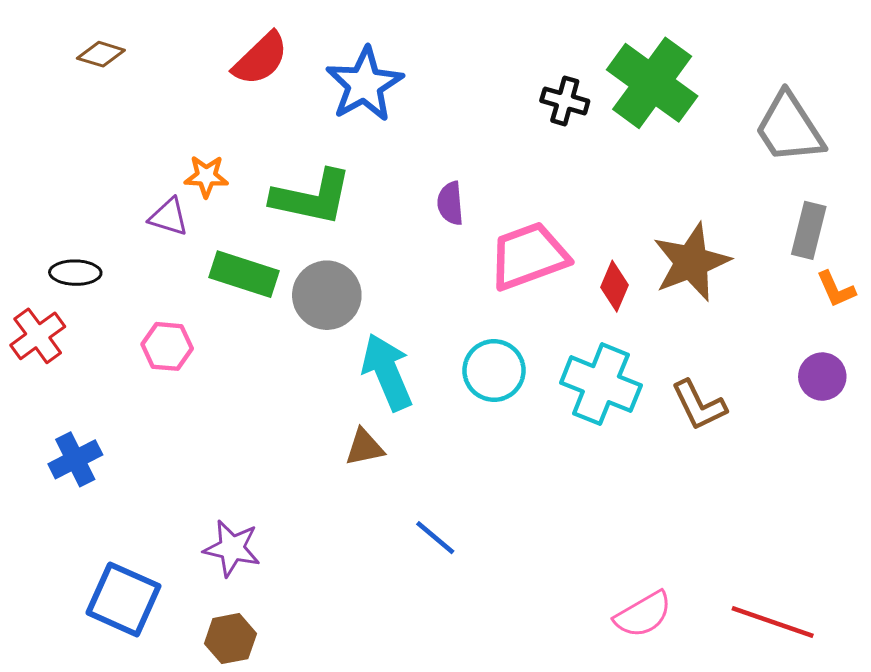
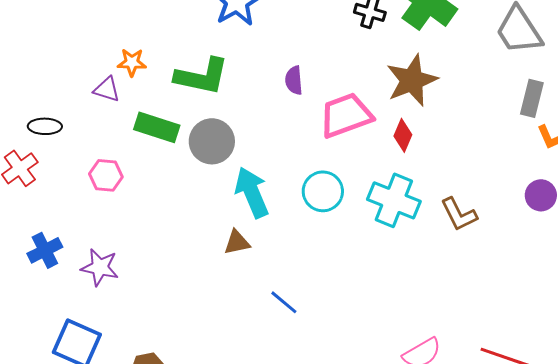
brown star: (691, 262) -> (412, 80), moved
purple star: (232, 548) -> (100, 267), moved

